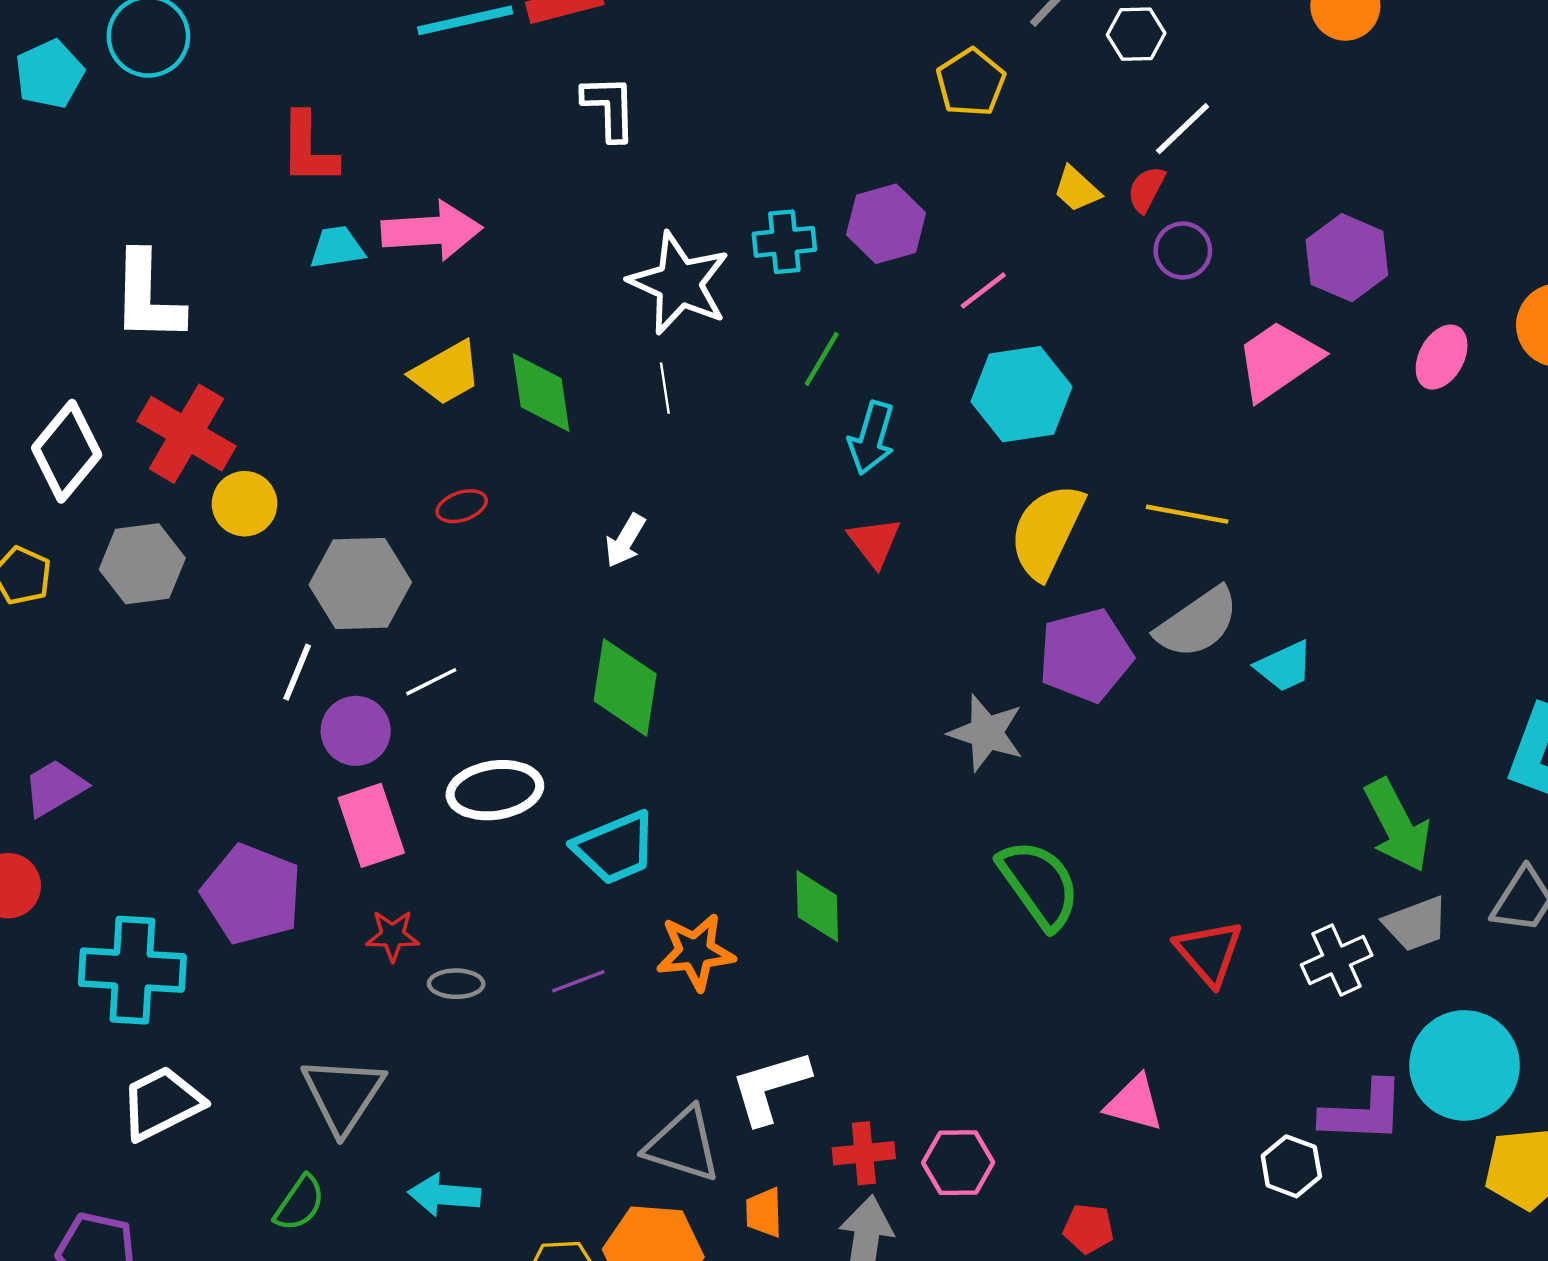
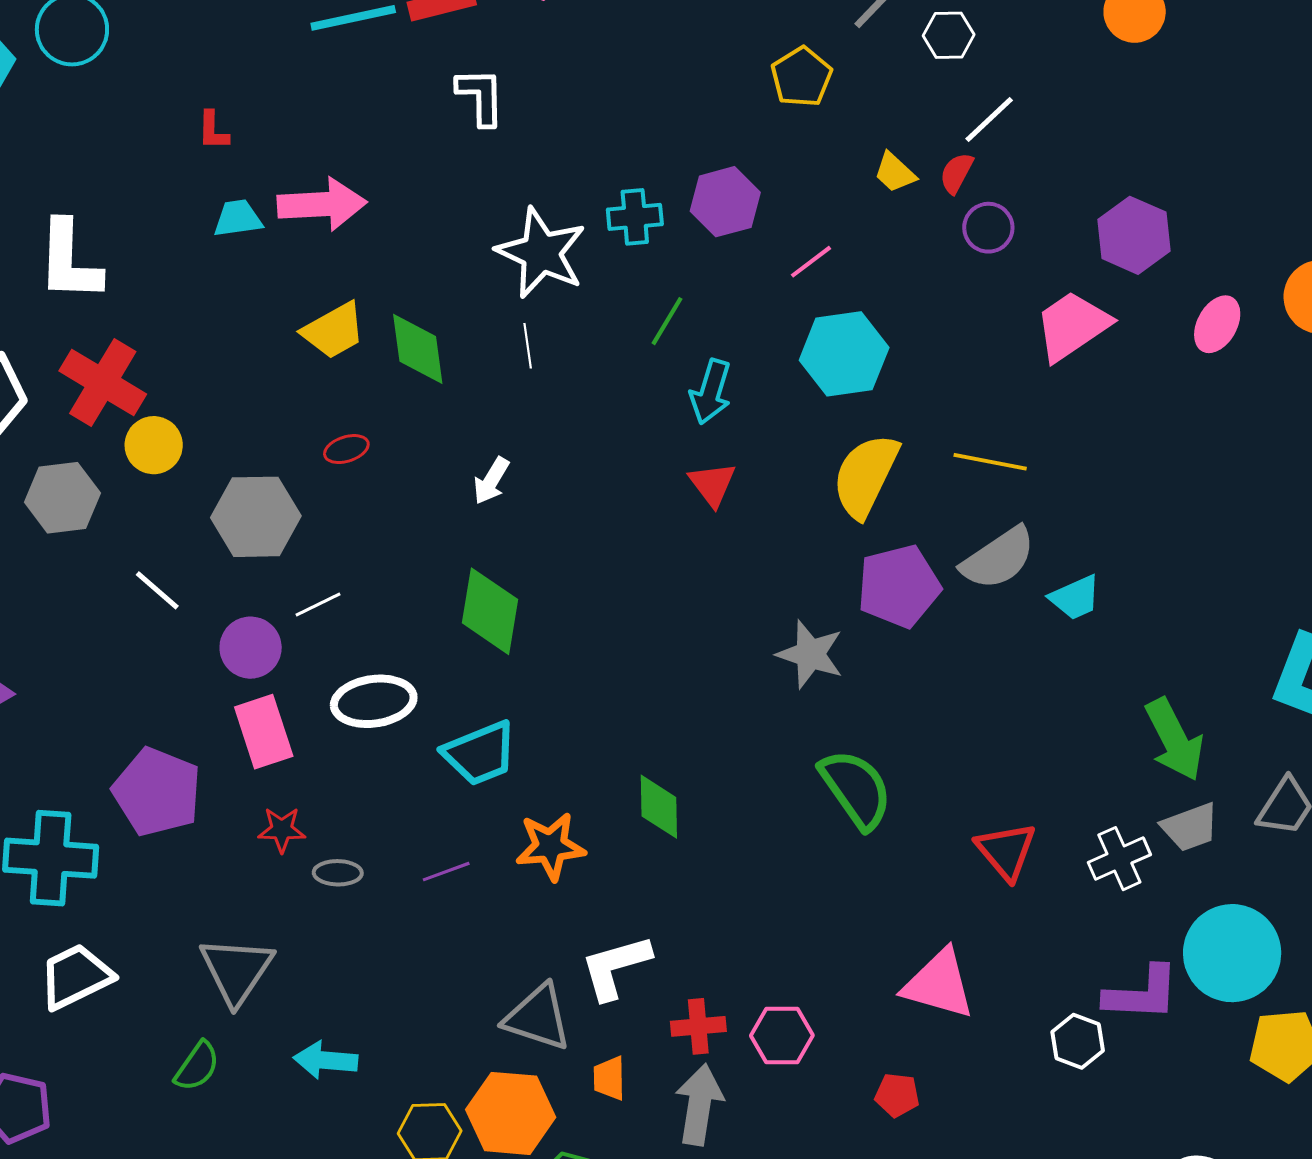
red L-shape: (308, 149) -> (213, 131), size x0.6
white line: (297, 672) -> (157, 590), moved, turned -72
pink triangle: (1134, 1103) -> (939, 984), size x1.4

